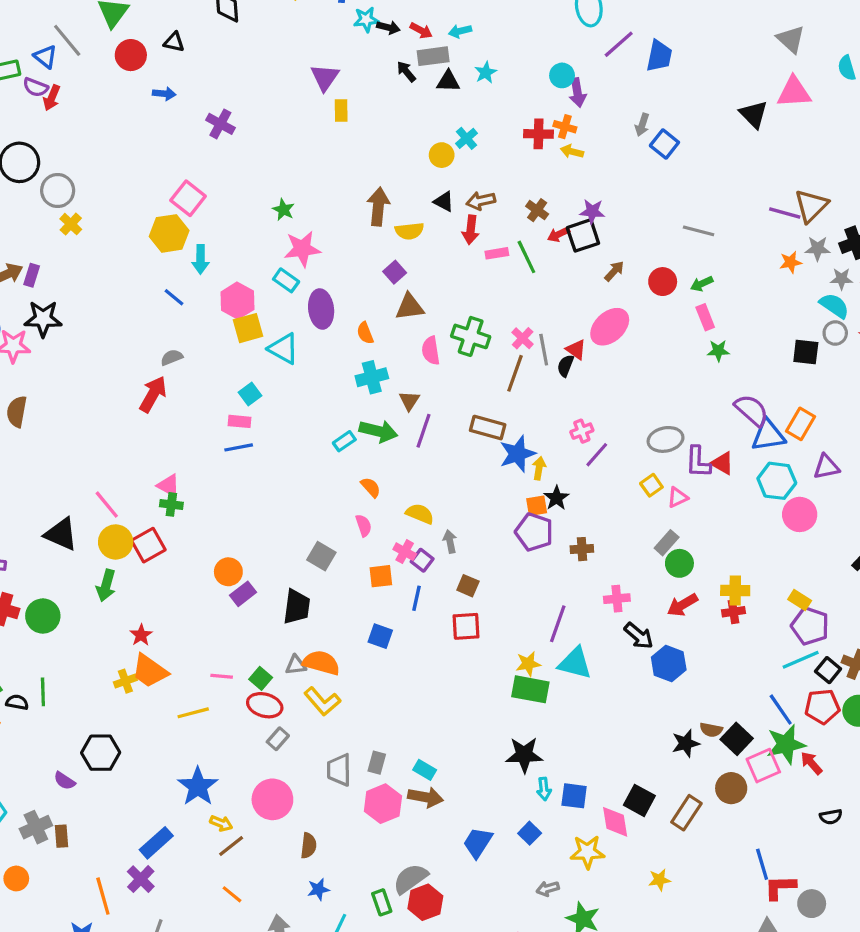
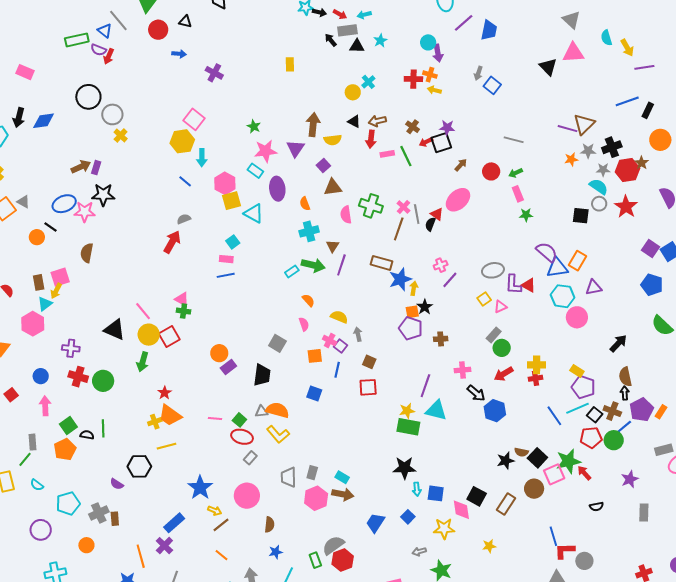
purple triangle: (325, 77) -> (296, 148), moved
blue line: (781, 710) -> (554, 416), moved
yellow line: (193, 713) -> (167, 446), moved

